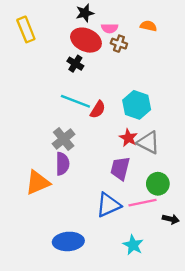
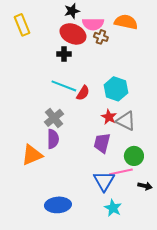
orange semicircle: (148, 26) -> (126, 22), size x1.6
pink semicircle: (110, 28) -> (93, 24), size x1.5
black cross: (75, 64) -> (64, 54), turned -32
blue triangle: (108, 205) -> (104, 181), moved, turned -35

